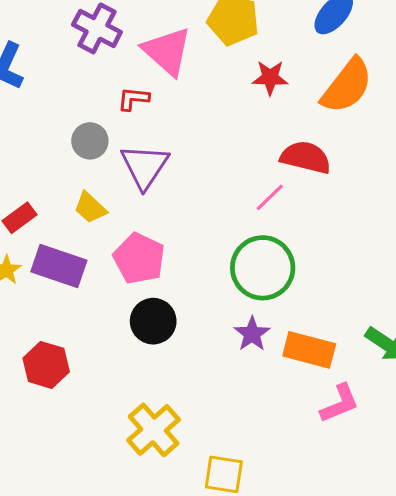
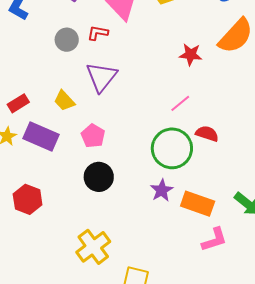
red star: (270, 78) -> (191, 55), moved
gray circle: (90, 141) -> (67, 40), moved
red semicircle: (306, 157) -> (207, 134), moved, size x0.7
pink pentagon: (139, 258) -> (93, 136), size x0.7

